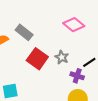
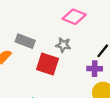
gray star: (62, 57) -> (63, 45), moved

